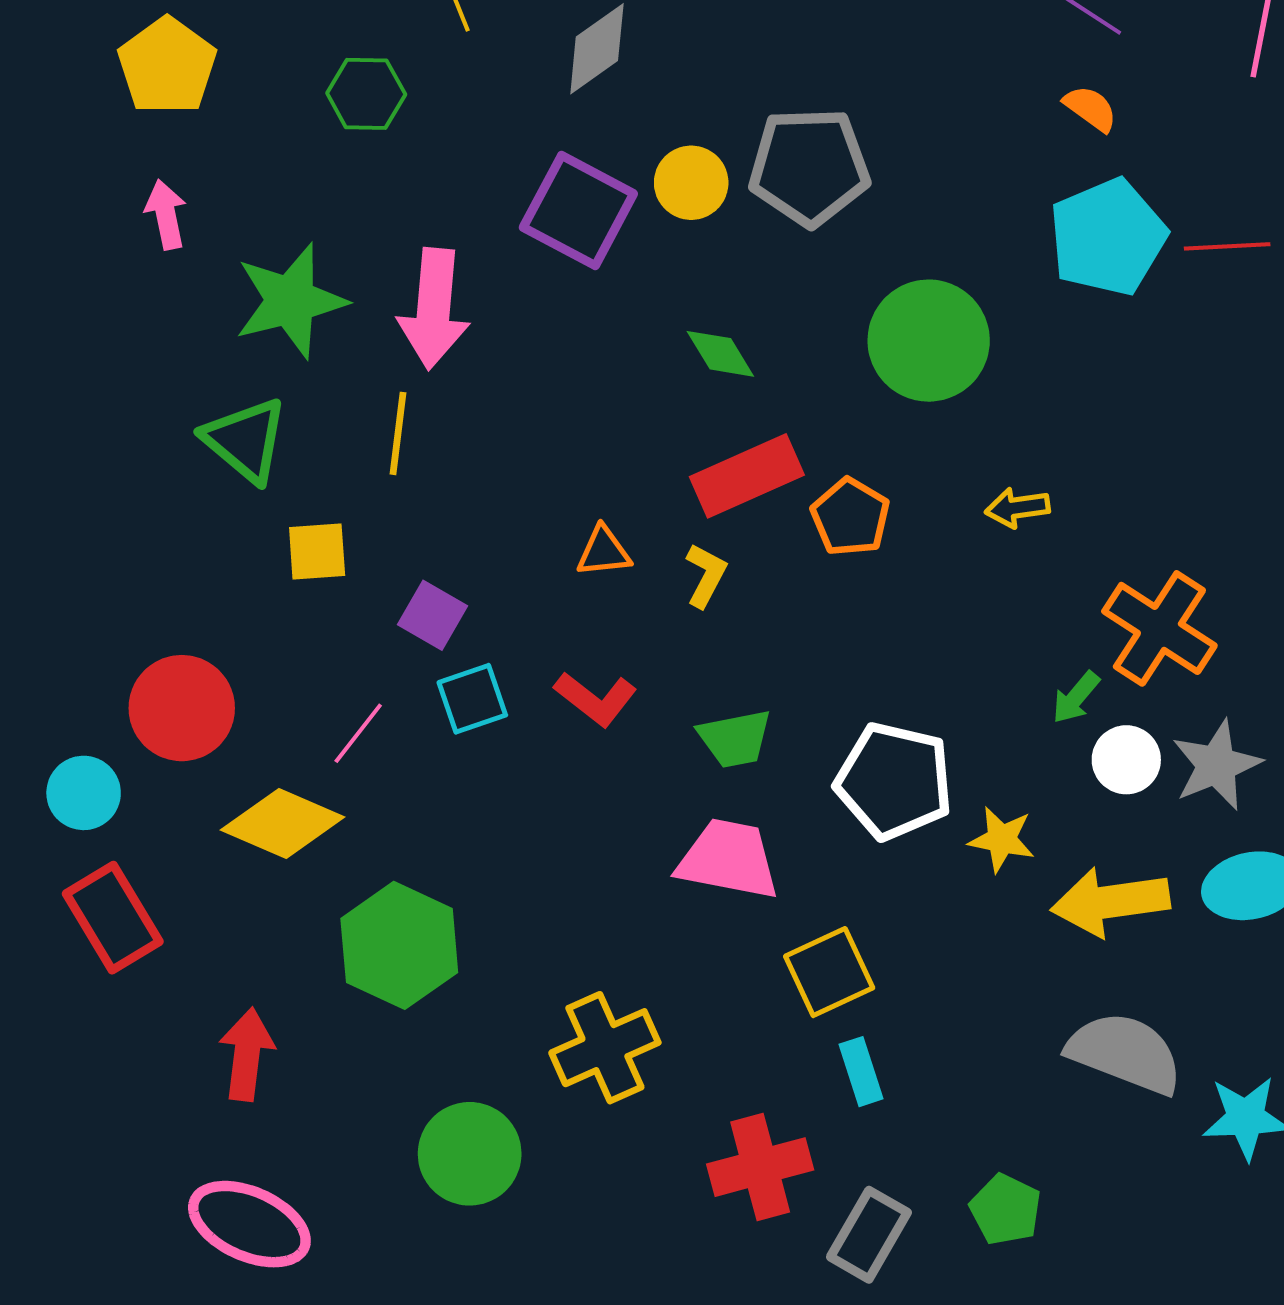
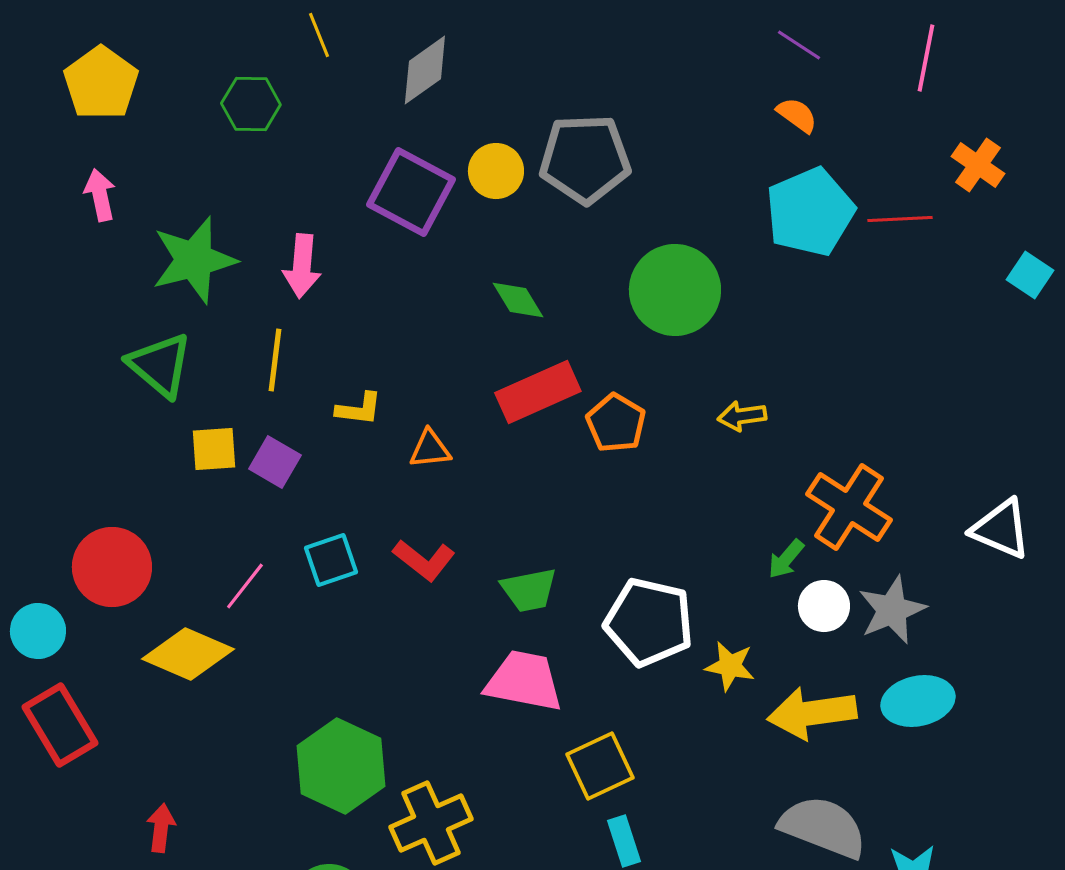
pink arrow: (434, 309) -> (302, 266), size x0.7
yellow L-shape: (706, 575) -> (359, 409), moved, turned 69
purple square: (432, 615) -> (275, 462), moved
green hexagon: (399, 945) -> (341, 766), moved
red arrow: (247, 1054) -> (161, 828), size x0.7

